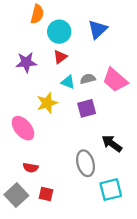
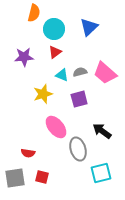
pink ellipse: (23, 128) -> (56, 127), moved
gray square: (16, 195) -> (15, 178), turned 35

